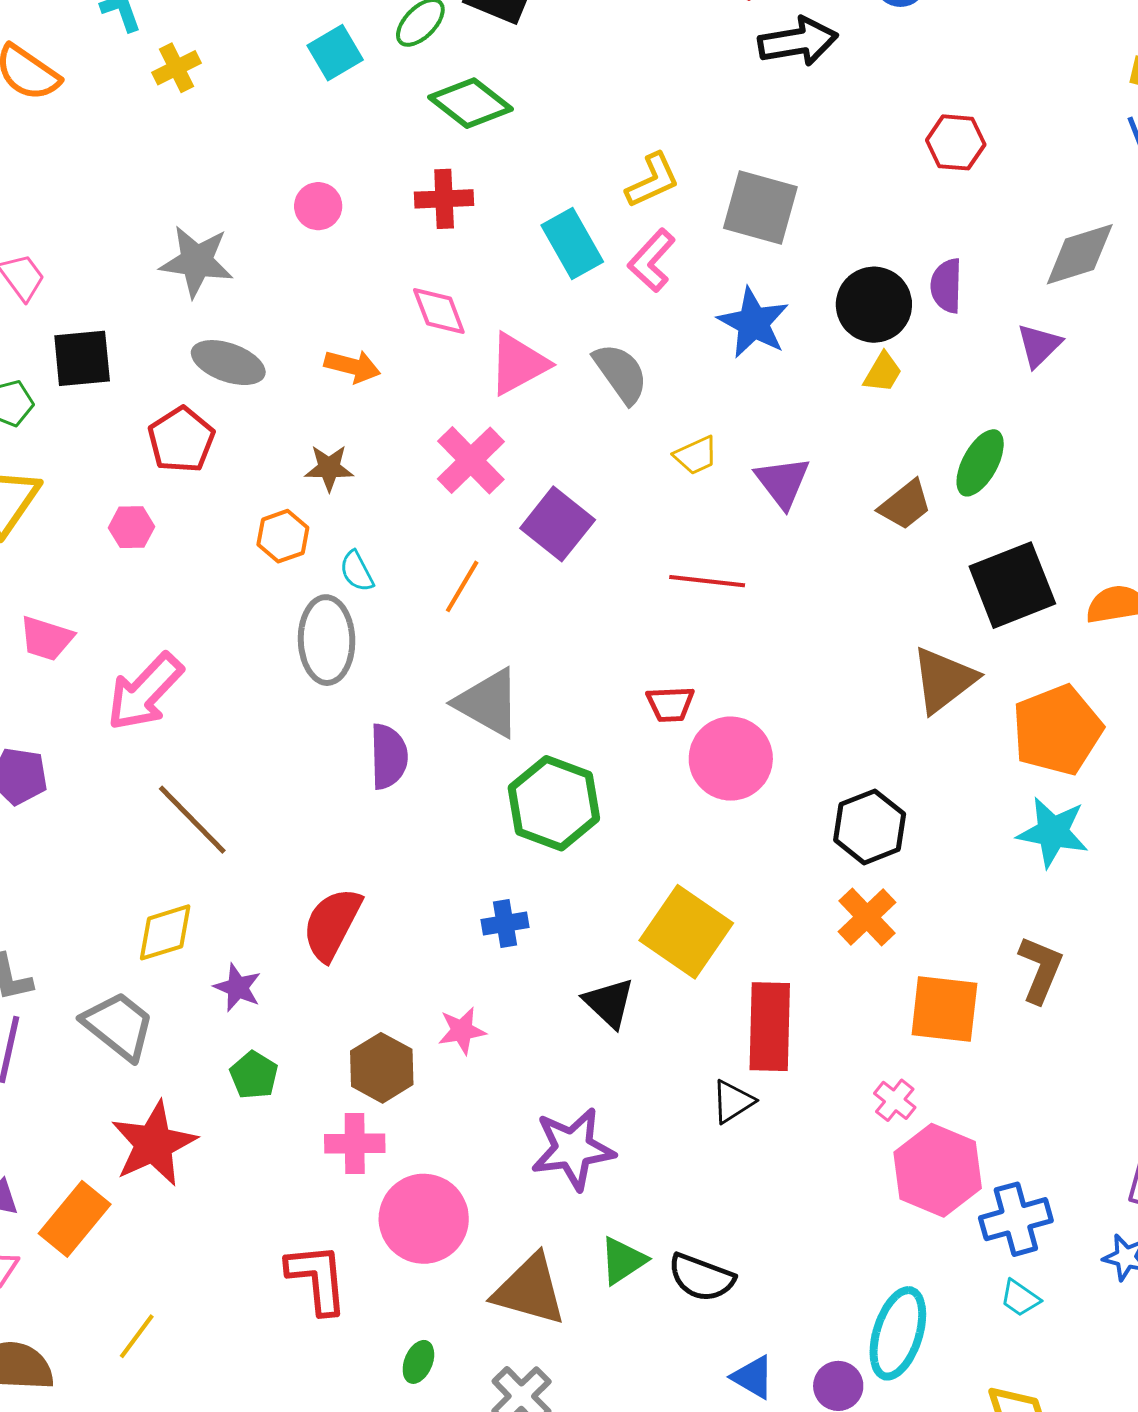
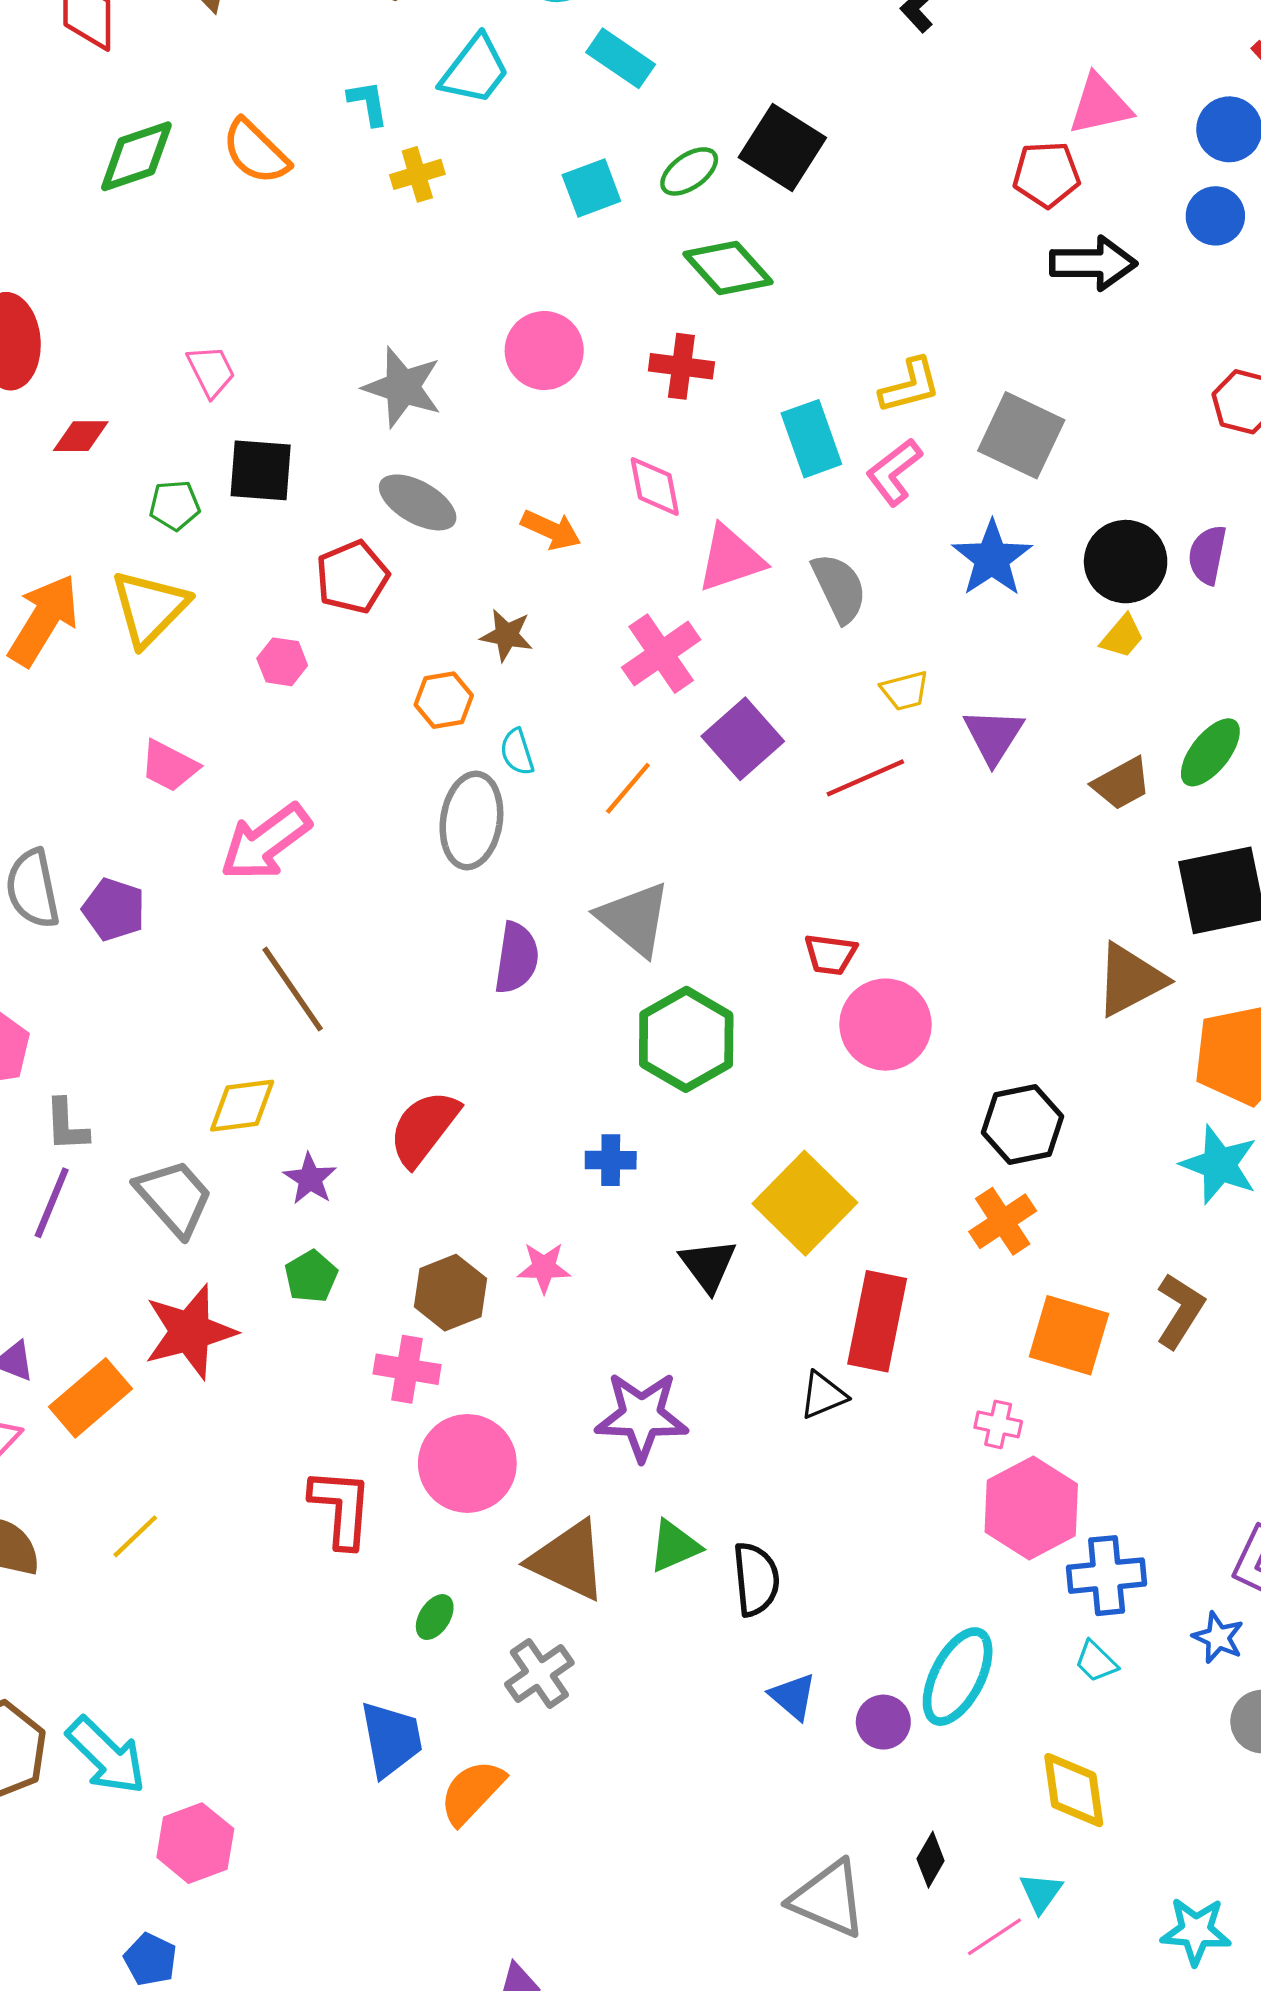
pink circle: (318, 206) -> (544, 351), size x1.5
red line: (707, 581) -> (865, 778), moved, turned -40
pink cross: (895, 1100) -> (998, 1424), turned -36
black semicircle: (701, 1277) -> (756, 1579), turned -126

